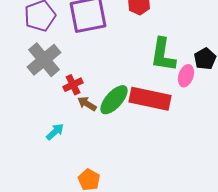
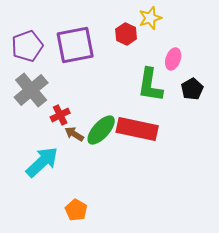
pink ellipse: (186, 76) -> (173, 59), moved
cyan arrow: (55, 132) -> (42, 162), size x1.8

